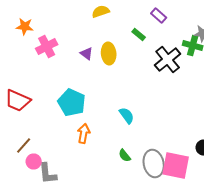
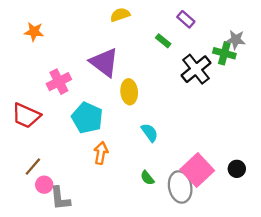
pink cross: (47, 46) -> (59, 82), moved
purple triangle: (87, 54) -> (104, 62), size x2.0
yellow ellipse: (109, 54) -> (129, 92), moved
pink square: (176, 166) -> (197, 170), moved, turned 36

